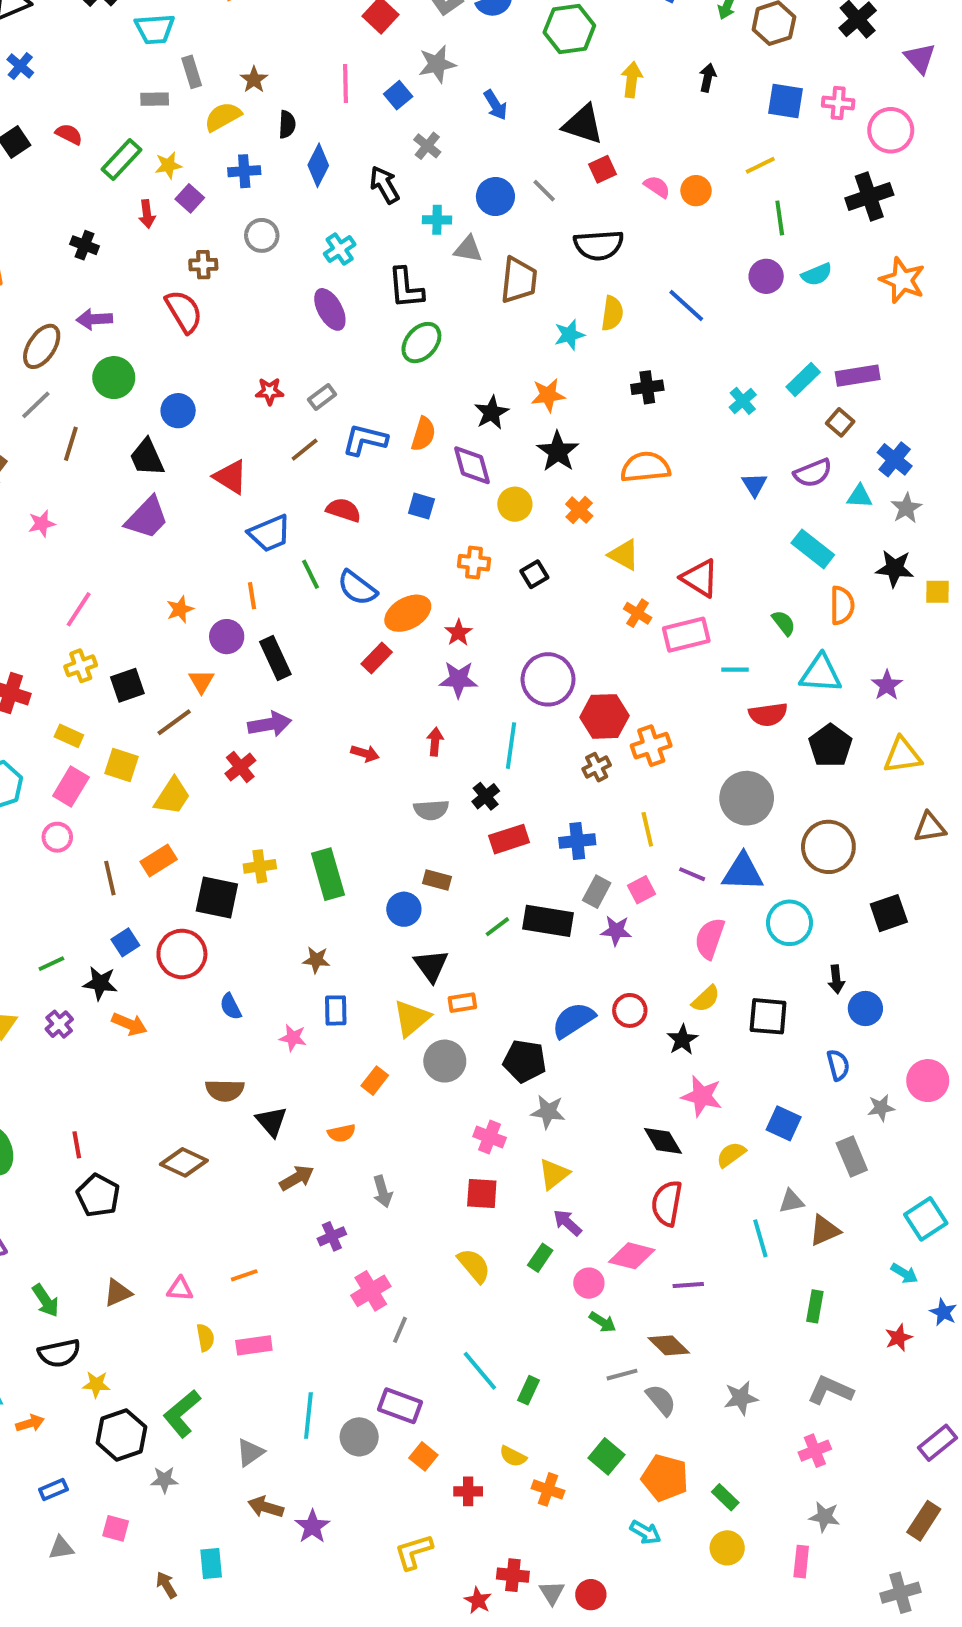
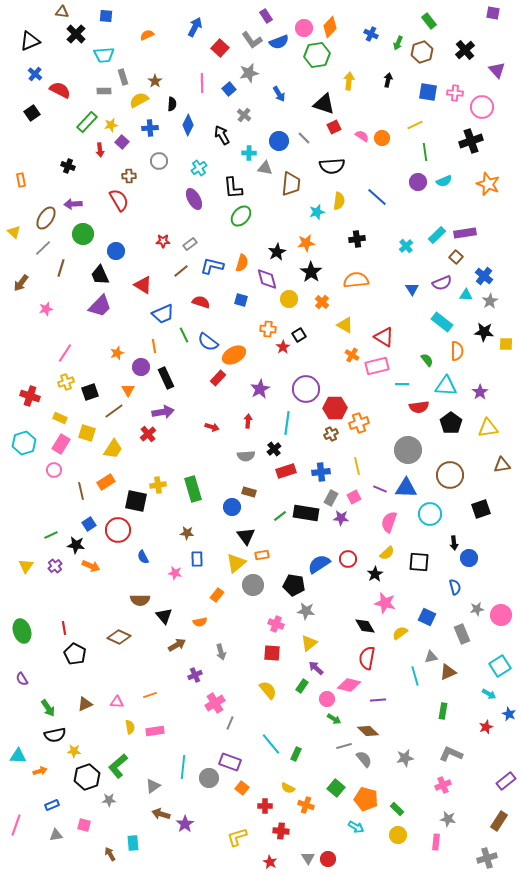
red semicircle: (69, 134) -> (60, 90), moved, size x1.5
red star: (458, 633) -> (283, 347), moved
purple star: (458, 679) -> (260, 389), turned -30
pink circle: (928, 1081) -> (501, 615), moved
red cross: (513, 1575) -> (281, 831), moved

